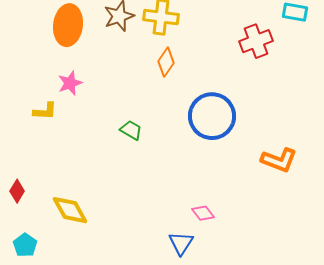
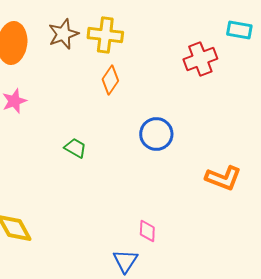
blue circle: (212, 116) -> (156, 134), size x0.7
pink diamond: (203, 213) -> (147, 231), turned 40

